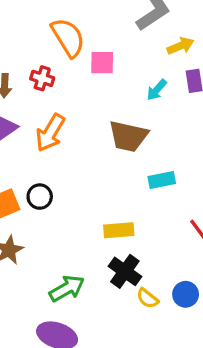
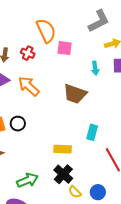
cyan arrow: (157, 90) -> (95, 68), turned -56
orange arrow: (50, 133) -> (29, 86), turned 95
cyan rectangle: (162, 180) -> (92, 132), moved, turned -70

